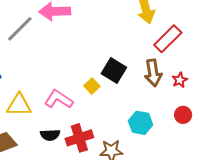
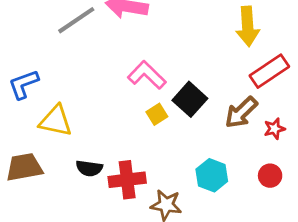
brown arrow: (153, 73) -> (241, 112), turned 44
pink L-shape: (59, 99) -> (147, 75), moved

